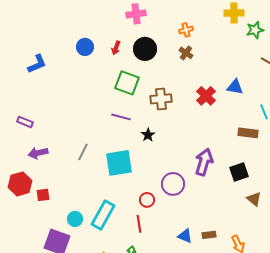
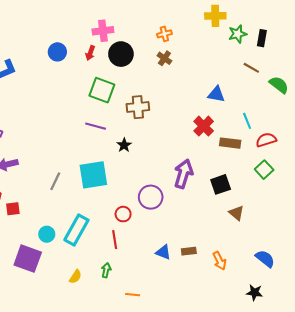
pink cross: (136, 14) -> (103, 31), moved
red cross: (206, 96) -> (204, 126), moved
gray line: (83, 152) -> (55, 181), moved

